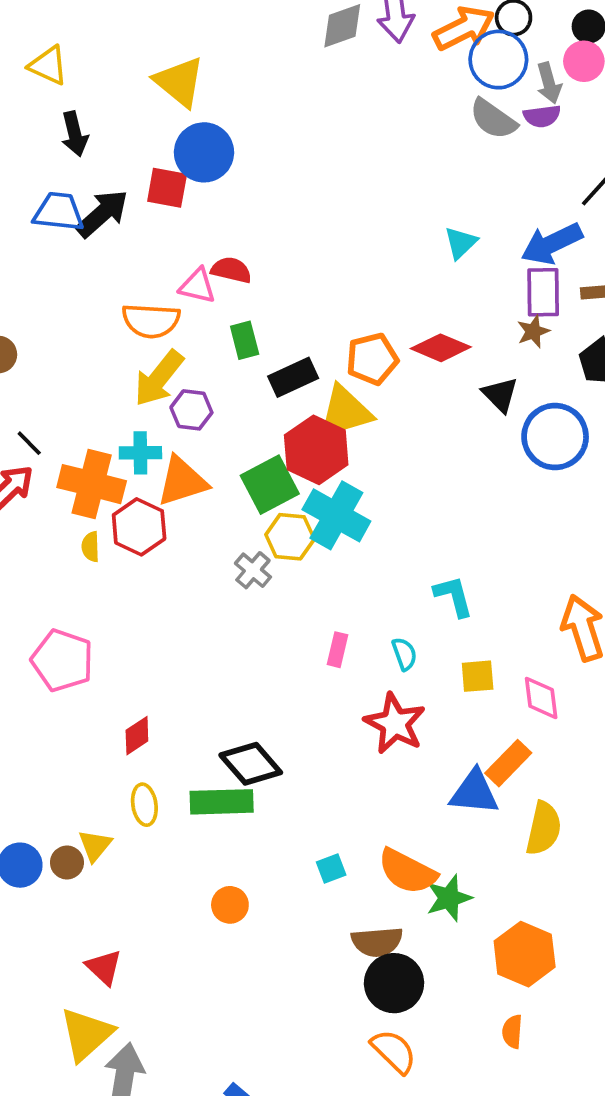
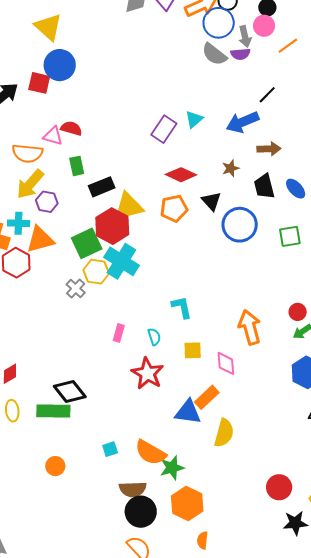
purple rectangle: (543, 292) -> (164, 129), moved, turned 32
orange pentagon: (372, 359) -> (174, 208), moved
orange hexagon: (525, 954) -> (187, 503), moved

